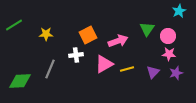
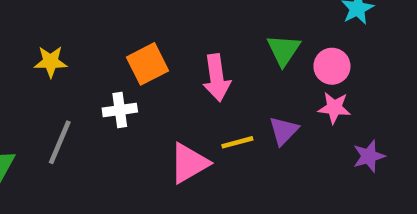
pink arrow: (118, 41) -> (217, 78), turned 102
pink triangle: (104, 64) -> (189, 163), moved
purple triangle: (153, 72) -> (284, 131), moved
purple star: (176, 73) -> (369, 156), moved

